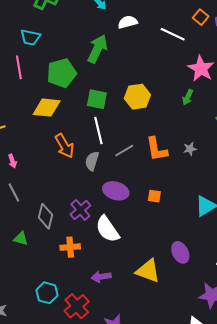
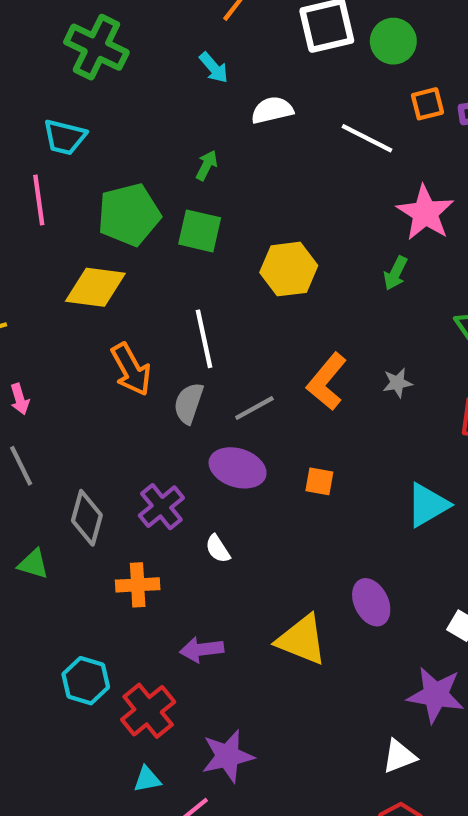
orange square: (201, 17) -> (428, 104), turned 35
green arrow: (97, 49) -> (207, 165), size x0.5
green square: (97, 99) -> (200, 231), moved
orange L-shape: (157, 149) -> (327, 382), turned 48
gray line: (124, 151) -> (254, 408), moved
white semicircle: (107, 229) -> (218, 549), size x0.5

